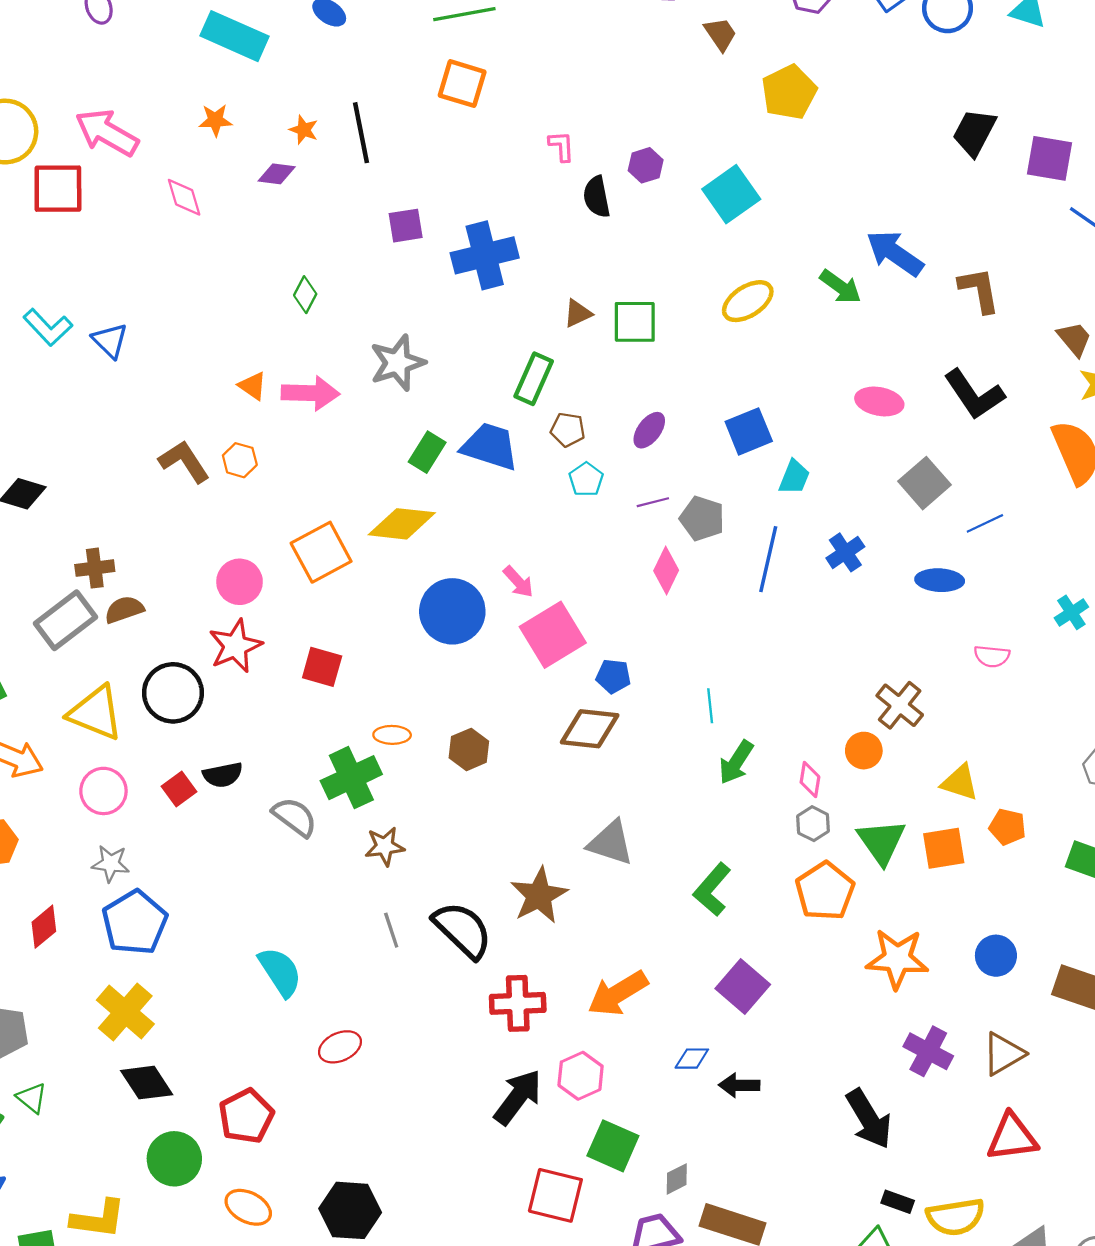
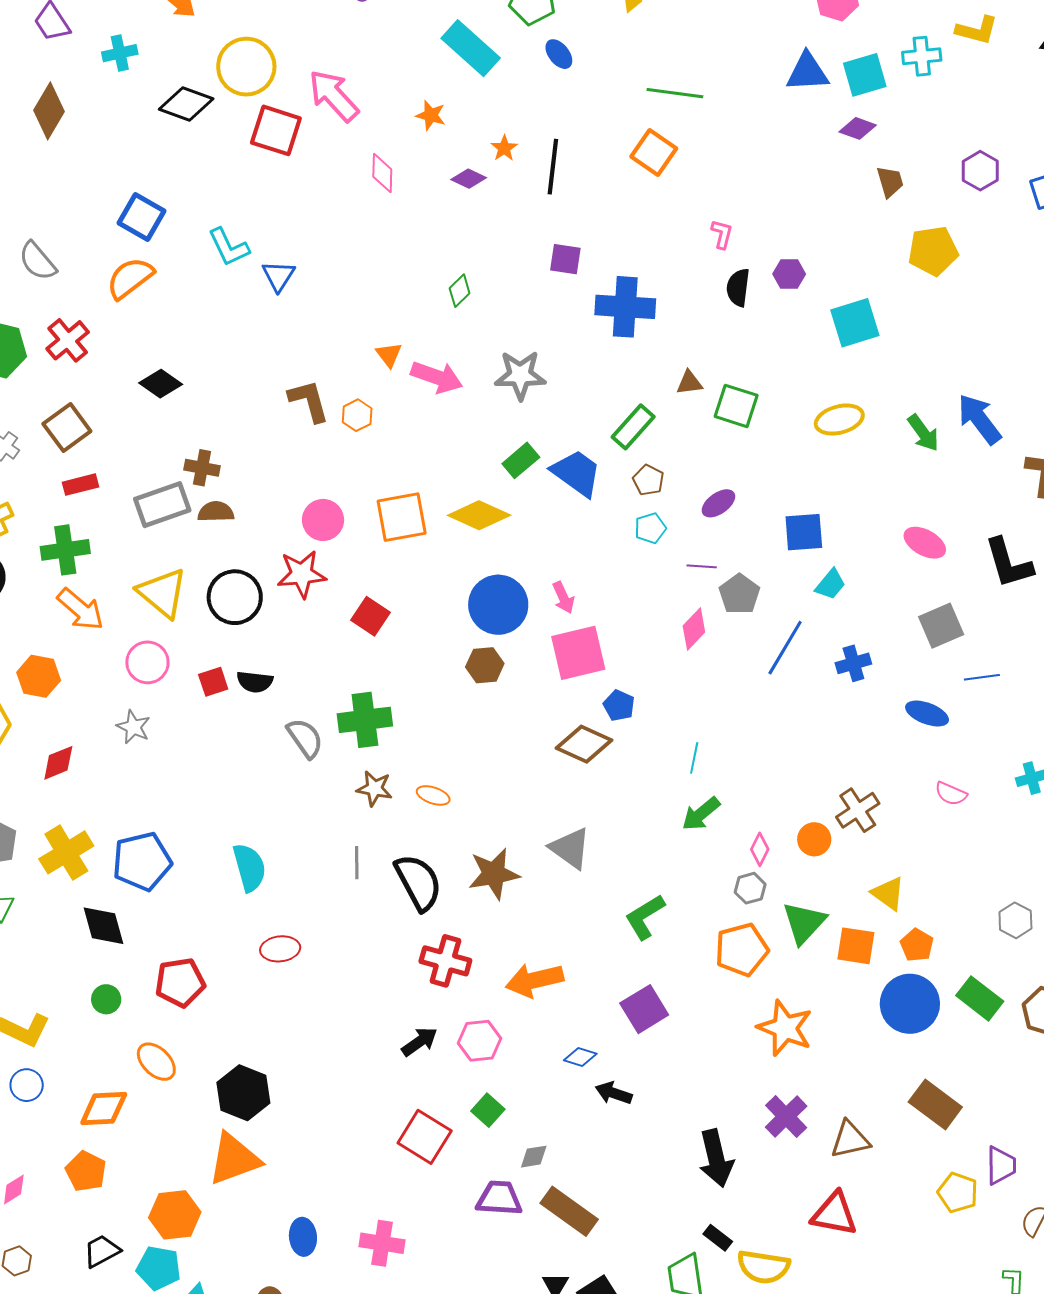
orange ellipse: (392, 735) -> (433, 795), moved
brown hexagon: (469, 749) -> (485, 665), moved
blue pentagon: (135, 923) -> (142, 861), moved
blue circle: (996, 956) -> (910, 1004), moved, size x1.6
yellow cross: (125, 1012) -> (66, 852), moved
black arrow: (518, 1097) -> (419, 1042), size x0.7
green square: (613, 1146) -> (488, 1110), size x0.7
green circle: (174, 1159) -> (106, 999), size x0.6

